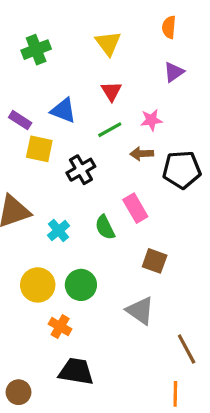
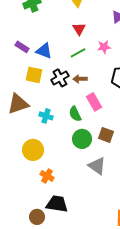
blue triangle: (63, 110) -> (44, 51), moved
yellow square: (39, 149) -> (34, 75), moved
brown arrow: (142, 154) -> (80, 79), moved
cyan cross: (59, 231) -> (46, 116), turned -32
green circle: (81, 285) -> (82, 139), moved
brown circle: (18, 392) -> (37, 217), moved

